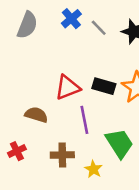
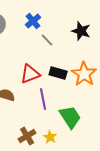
gray line: (99, 28) -> (47, 40), moved
brown cross: (62, 155) -> (27, 136), moved, turned -30

